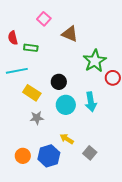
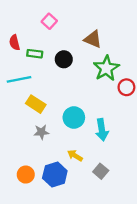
brown triangle: (70, 34) -> (93, 39), moved
black circle: (59, 82) -> (64, 59), moved
cyan arrow: (91, 102) -> (102, 130), moved

